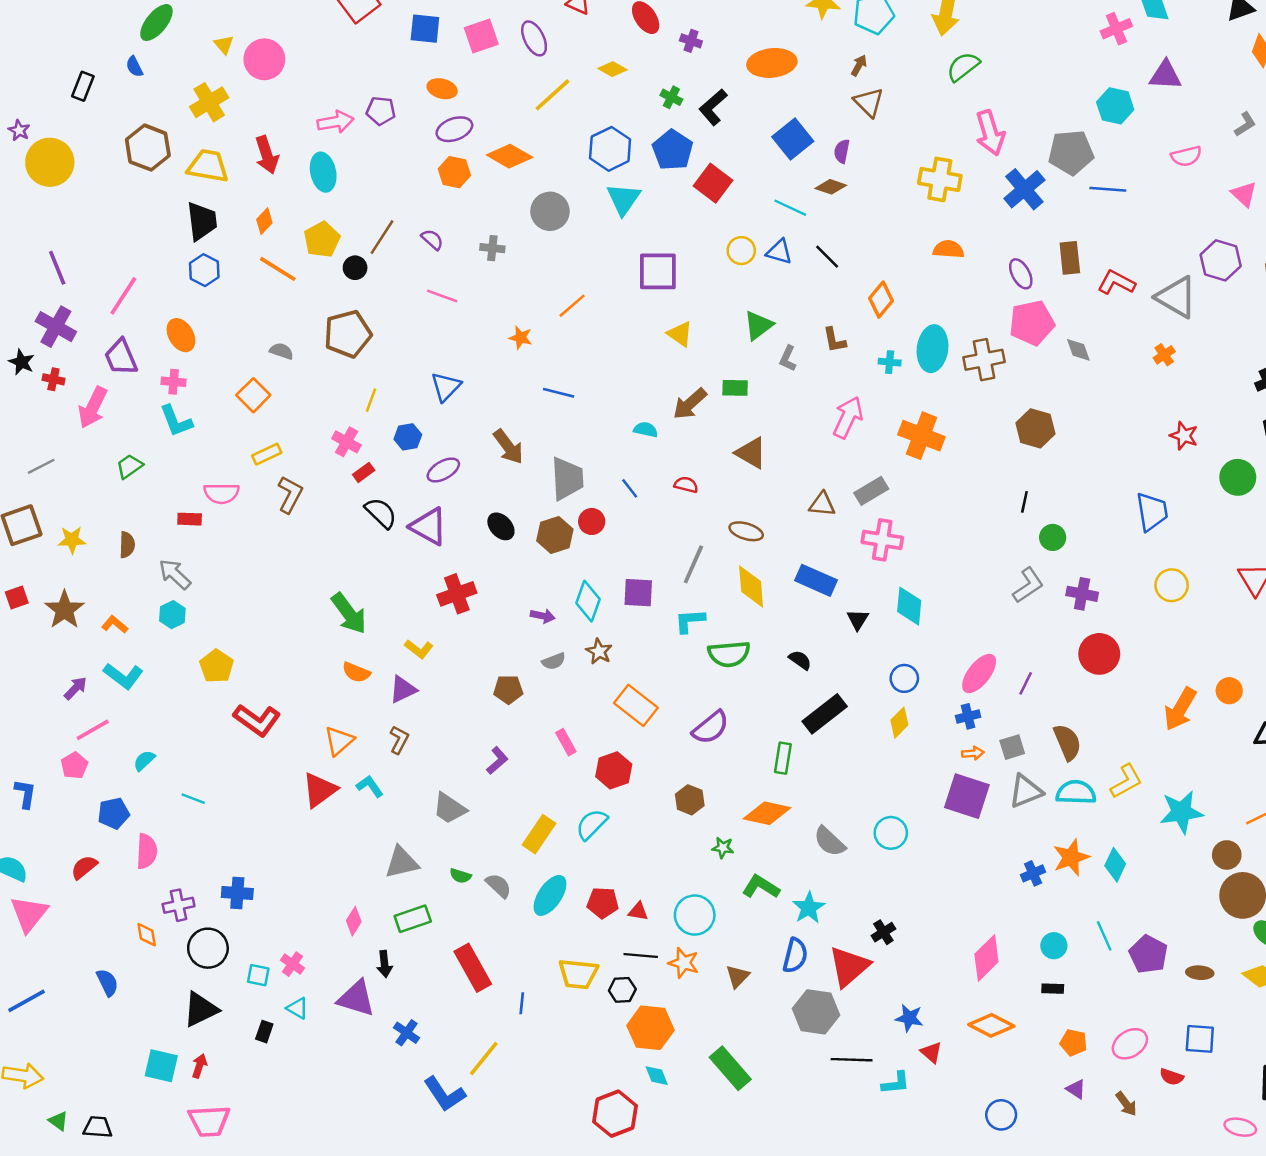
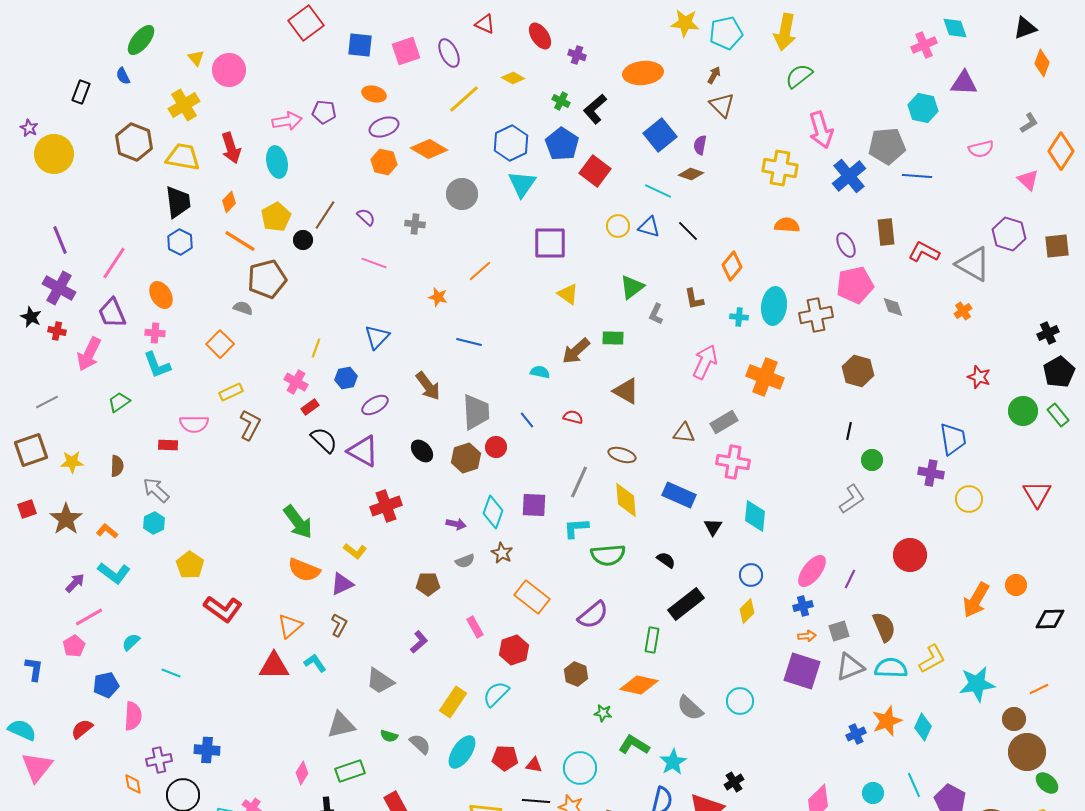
brown pentagon: (348, 334) -> (267, 279), moved
purple cross: (1082, 594) -> (931, 473), moved
orange semicircle: (356, 672) -> (304, 570), size x1.4
red triangle: (319, 790) -> (274, 666), turned 36

